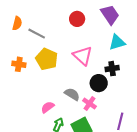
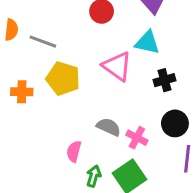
cyan triangle: (117, 42) -> (147, 43), moved, turned 36
black circle: (99, 83) -> (175, 123), moved
pink semicircle: (48, 107) -> (74, 151), turned -32

